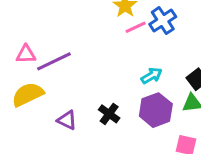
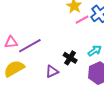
black cross: (109, 114) -> (70, 58), moved
purple triangle: (67, 120) -> (52, 71), moved, turned -48

